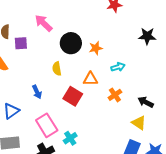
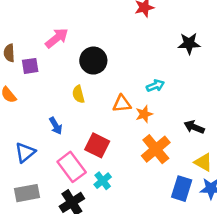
pink arrow: (44, 23) -> (57, 38), turned 102
orange star: (96, 48) -> (144, 114), moved
orange cross: (115, 95) -> (156, 149), moved, size x1.6
red square: (73, 96) -> (97, 145), moved
yellow triangle: (139, 123) -> (203, 162), moved

